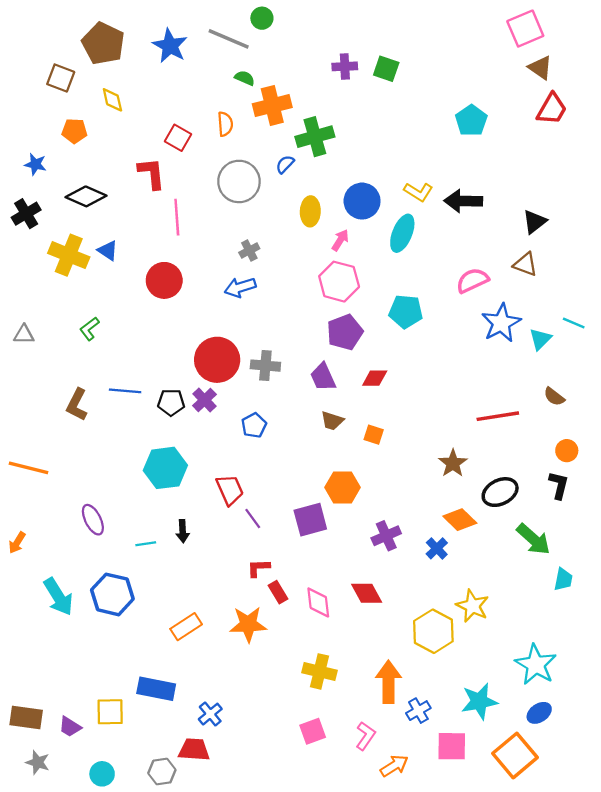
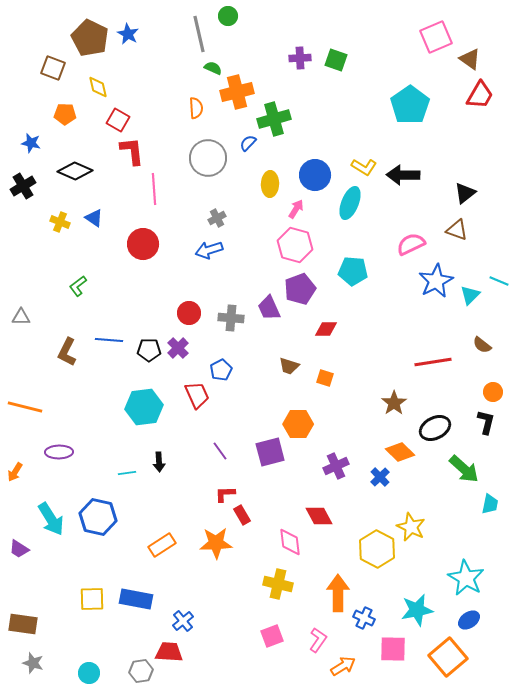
pink square: (525, 29) -> (436, 37), moved
gray line: (229, 39) -> (199, 34), turned 54
blue star: (170, 46) -> (128, 34), moved, size x0.7
cyan pentagon: (471, 121) -> (410, 105), size x1.4
red square: (178, 138) -> (118, 120), moved
yellow cross: (69, 255) -> (60, 222), size x0.6
gray triangle: (24, 334) -> (21, 317), moved
red circle: (217, 360) -> (189, 313), size x0.6
purple trapezoid: (323, 377) -> (269, 308), moved
red trapezoid: (230, 490) -> (197, 395), moved
purple ellipse: (93, 520) -> (59, 452), moved, turned -64
pink diamond: (318, 602) -> (290, 542), moved
blue cross: (418, 711) -> (364, 618), turned -35
yellow square: (110, 712) -> (92, 599), moved
purple trapezoid: (70, 727) -> (19, 549), moved

